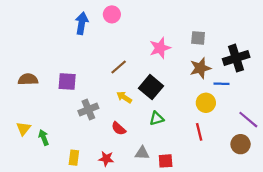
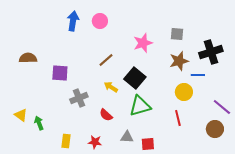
pink circle: (112, 14) -> (100, 21), moved
brown semicircle: (28, 79) -> (28, 58), moved
green triangle: (157, 118) -> (140, 106), size x1.6
yellow triangle: (23, 129) -> (21, 115), turned -32

